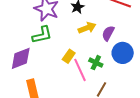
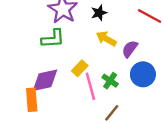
yellow arrow: (87, 28) -> (106, 39), turned -138
purple diamond: (21, 58) -> (45, 80), moved

